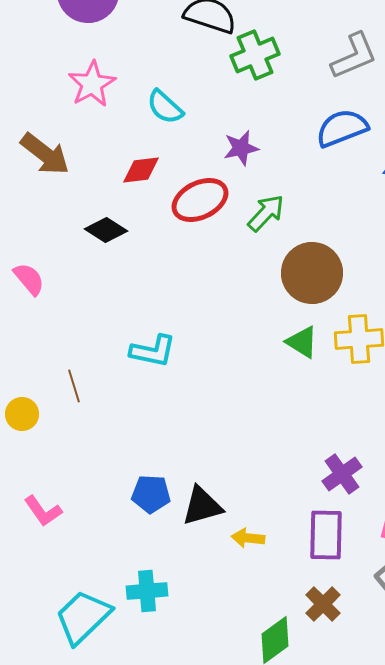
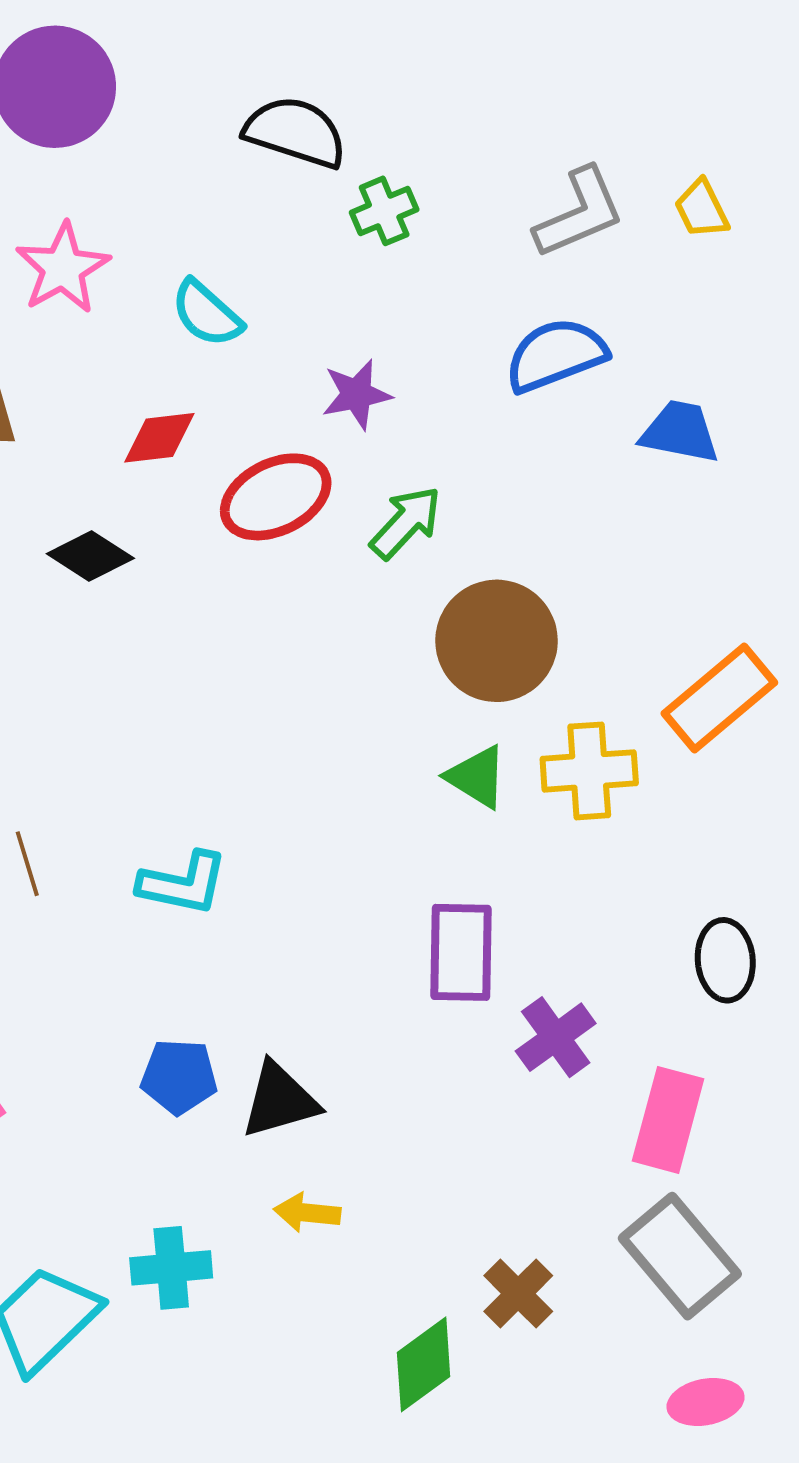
green cross: (255, 55) -> (384, 211), size x0.7
cyan L-shape: (153, 351) -> (183, 883), moved
purple rectangle: (326, 535) -> (461, 952), moved
yellow arrow: (248, 538) -> (307, 1213), moved

